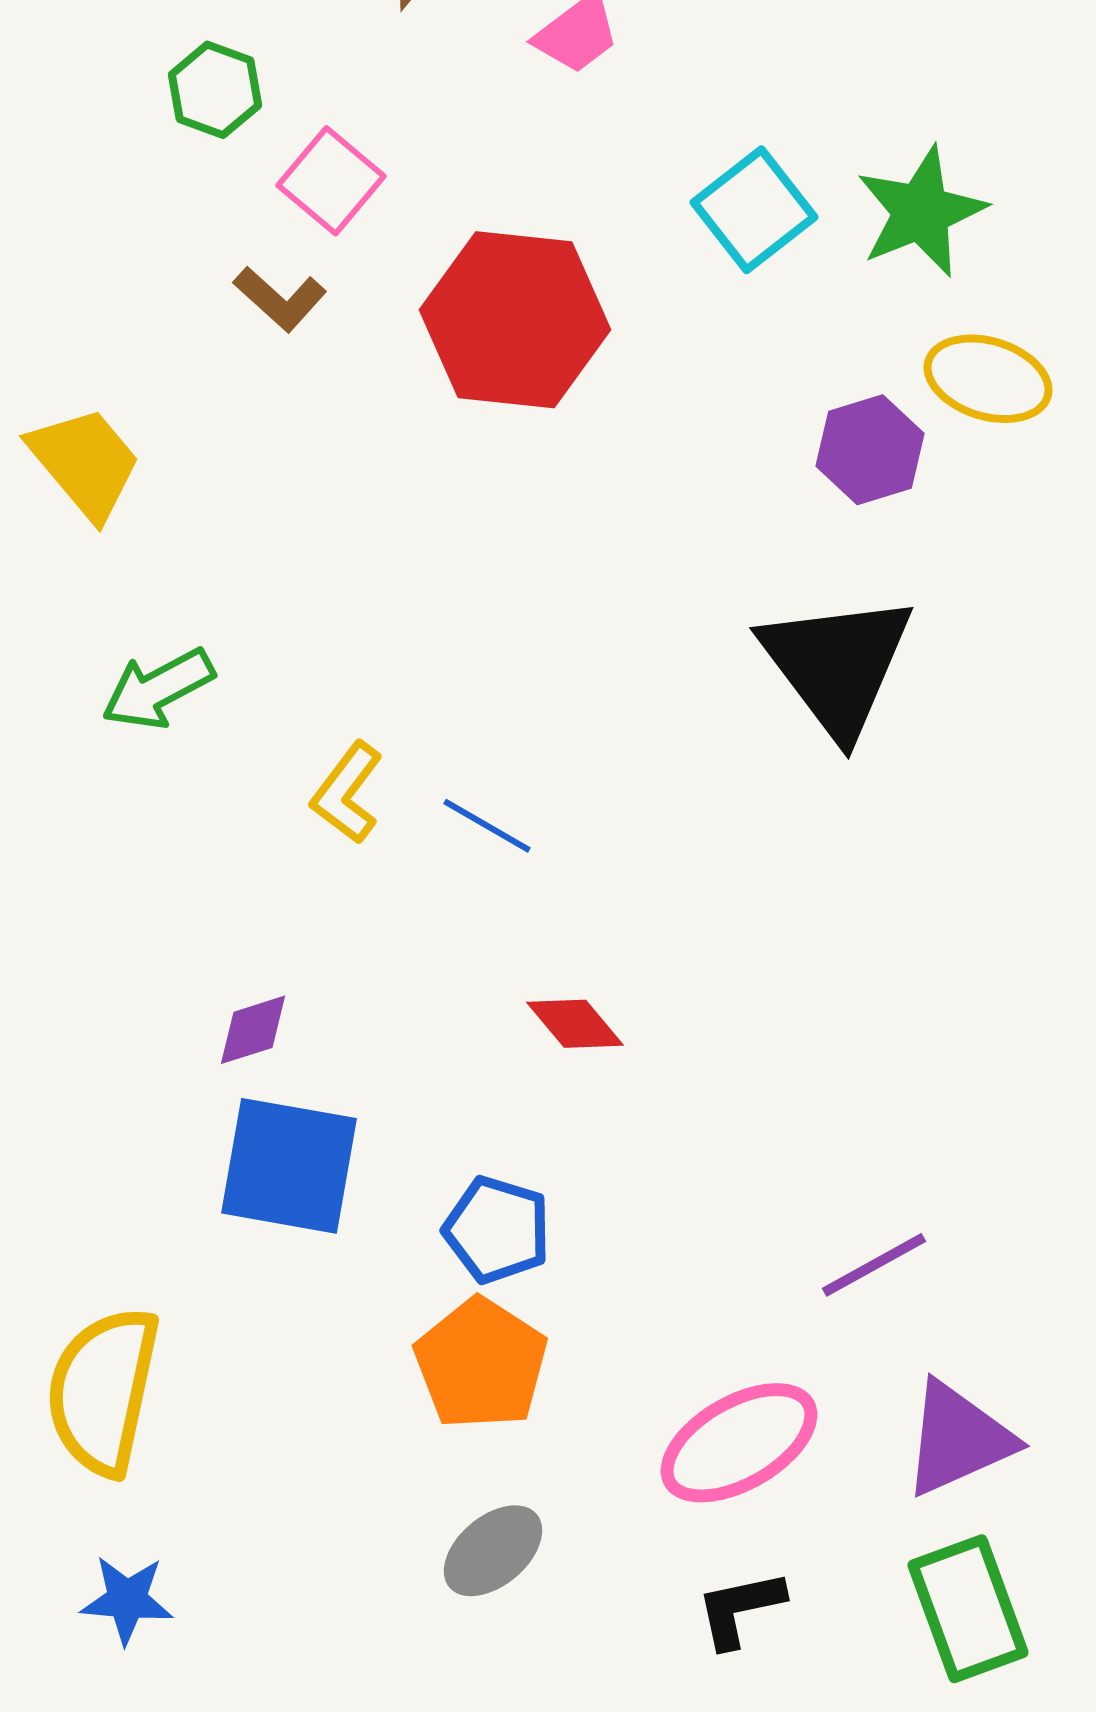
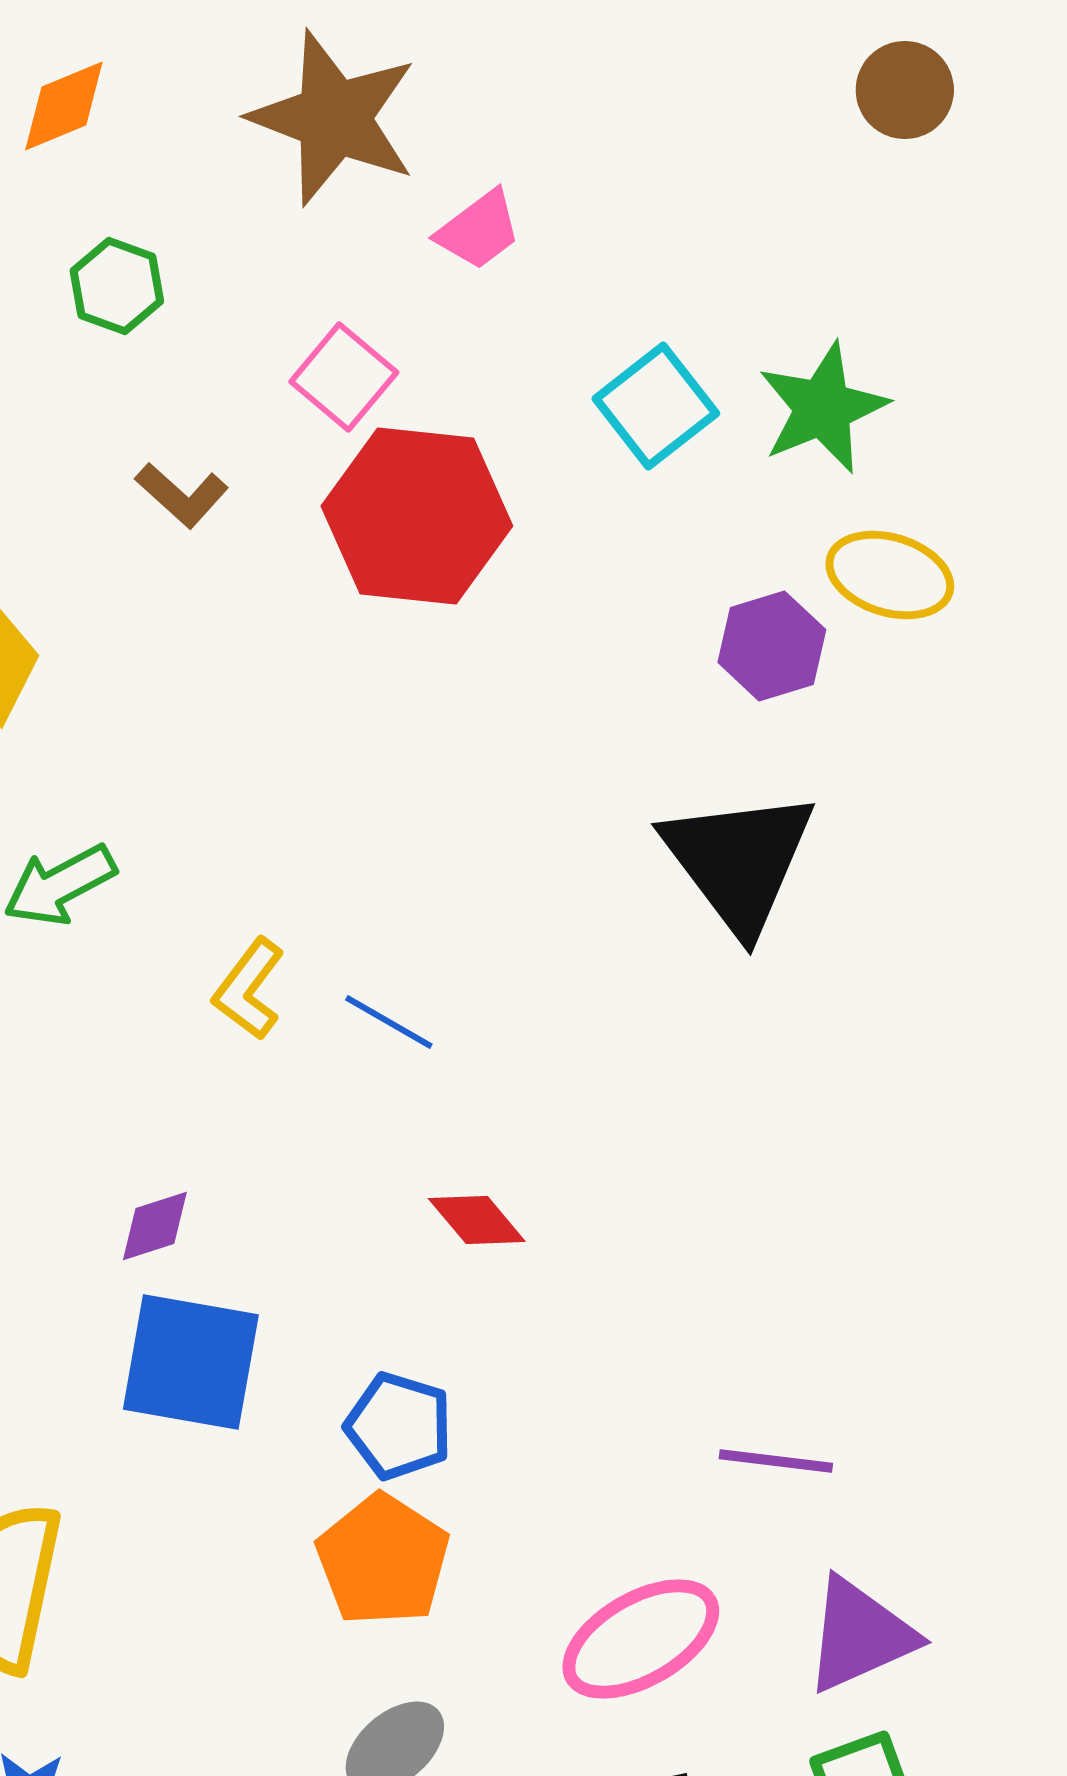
pink square: (331, 181) -> (344, 377), moved
purple line: (874, 1265) -> (776, 1461), turned 36

